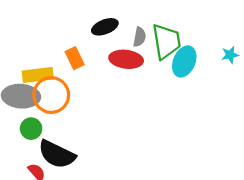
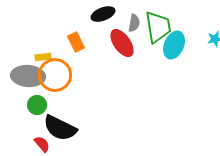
red ellipse: (126, 59) -> (122, 43), turned 48
yellow rectangle: (38, 75) -> (43, 57), size x0.6

